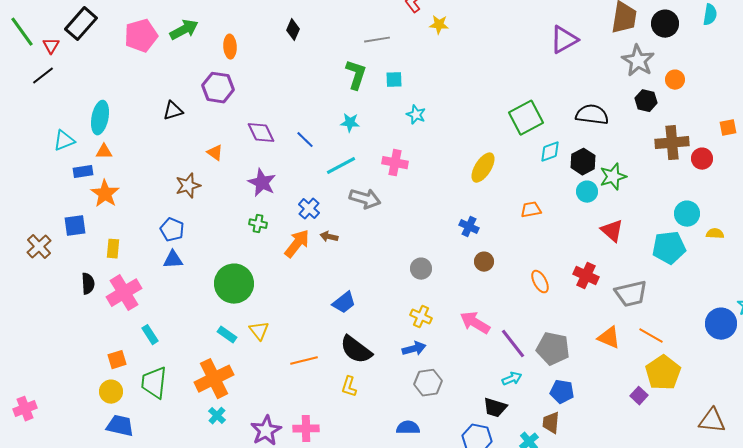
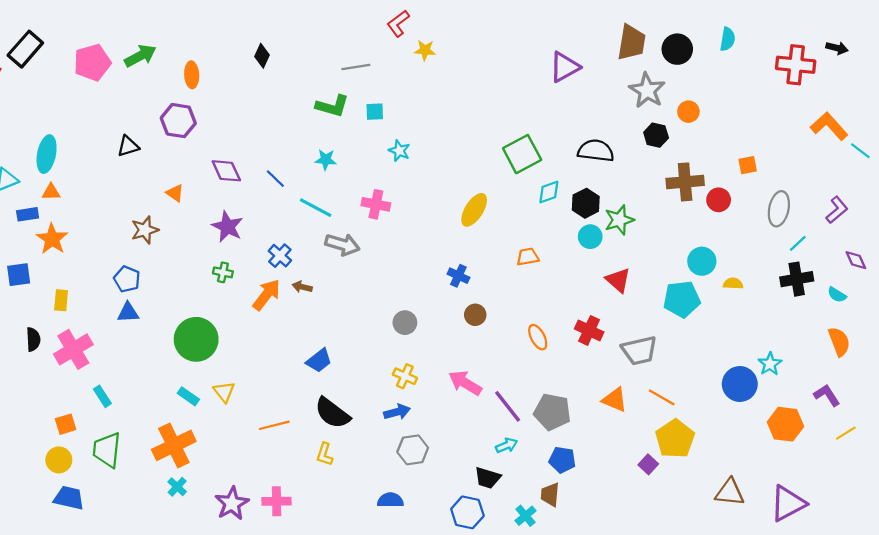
green L-shape: (356, 75) -> (332, 106), turned 88
cyan line: (341, 166) -> (316, 208), turned 56

